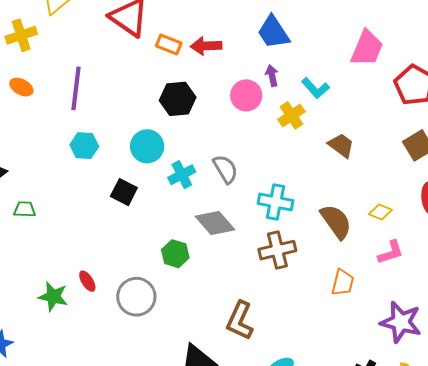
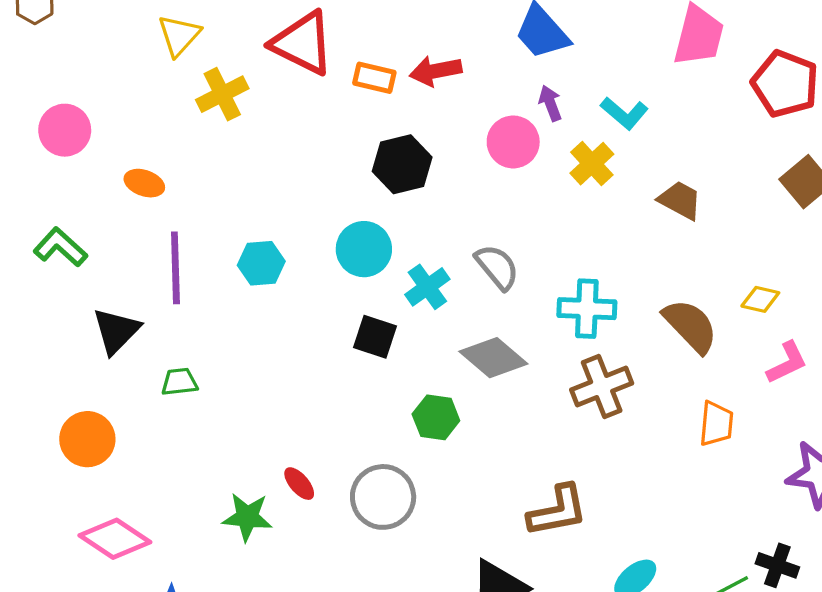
yellow cross: (21, 35) -> (222, 94), moved
purple line: (76, 88) -> (175, 268), moved
black square: (124, 192) -> (375, 337), moved
brown L-shape: (240, 321) -> (558, 511), turned -117

